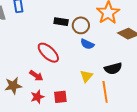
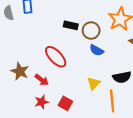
brown star: (13, 86) -> (20, 71), moved, turned 30
red square: (60, 97) -> (65, 103), turned 32

